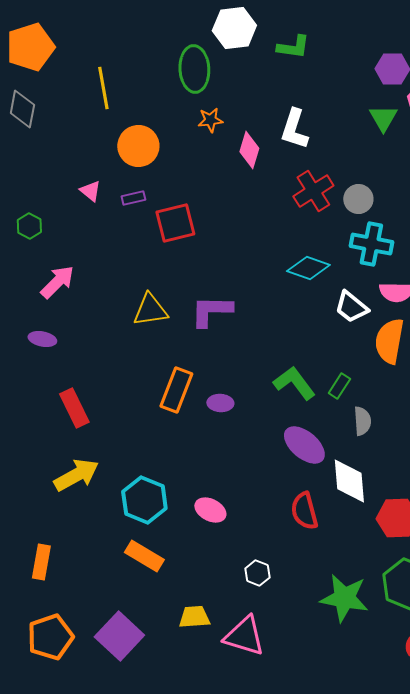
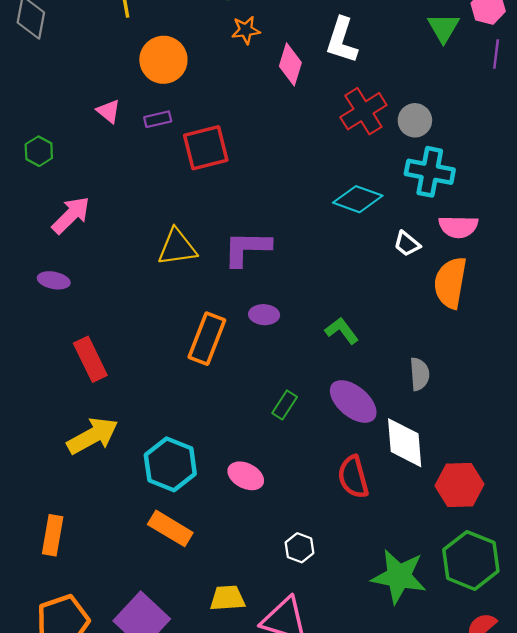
white trapezoid: (351, 307) -> (407, 244), size x0.7
green L-shape: (294, 383) -> (342, 331), size x0.7
green rectangle: (339, 386) -> (285, 405), moved
purple ellipse: (220, 403) -> (264, 315), moved

